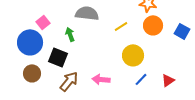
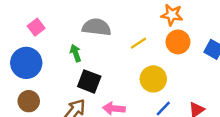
pink square: (43, 22) -> (36, 27), moved
black square: (58, 57) -> (89, 81), moved

